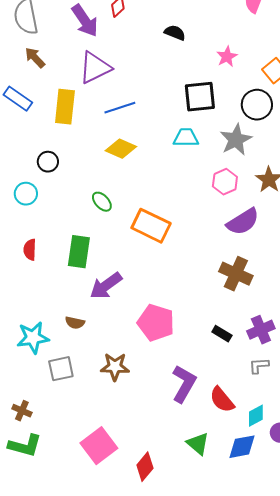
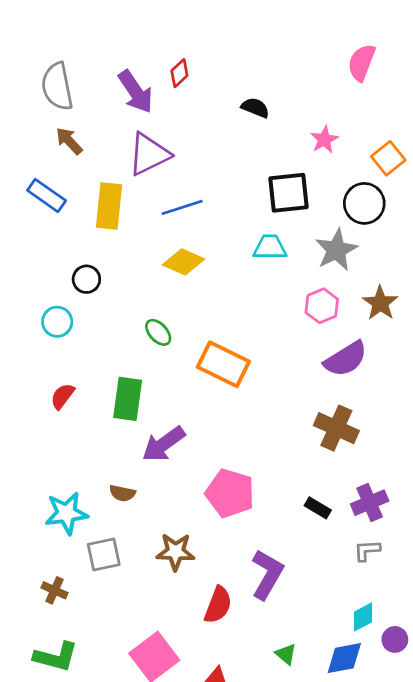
red semicircle: (30, 250) -> (62, 396), turned 35
red semicircle: (222, 400) -> (218, 605), moved, turned -120
brown cross: (22, 411) -> (55, 590), moved
green triangle: (198, 444) -> (286, 654), size x0.7

